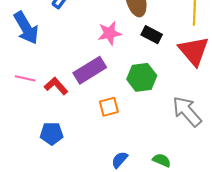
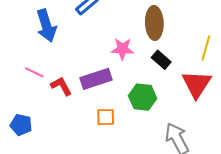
blue pentagon: (52, 134) -> (21, 125), moved

